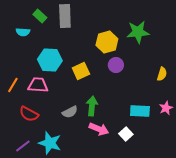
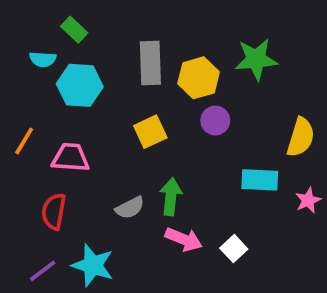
gray rectangle: (65, 16) -> (150, 63), moved
cyan hexagon: (50, 60) -> (80, 85), moved
yellow semicircle: (162, 74) -> (301, 137), size x1.5
orange line: (13, 85) -> (24, 141), moved
cyan rectangle: (140, 111) -> (260, 180), moved
red semicircle: (29, 114) -> (54, 211), turned 72

